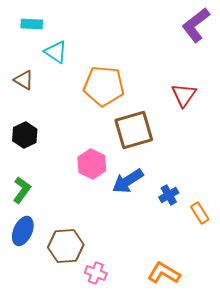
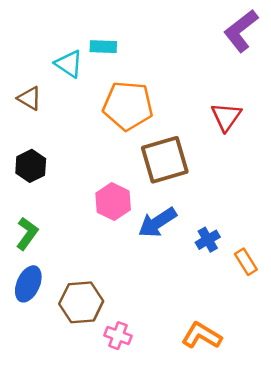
cyan rectangle: (32, 24) -> (103, 47), moved

